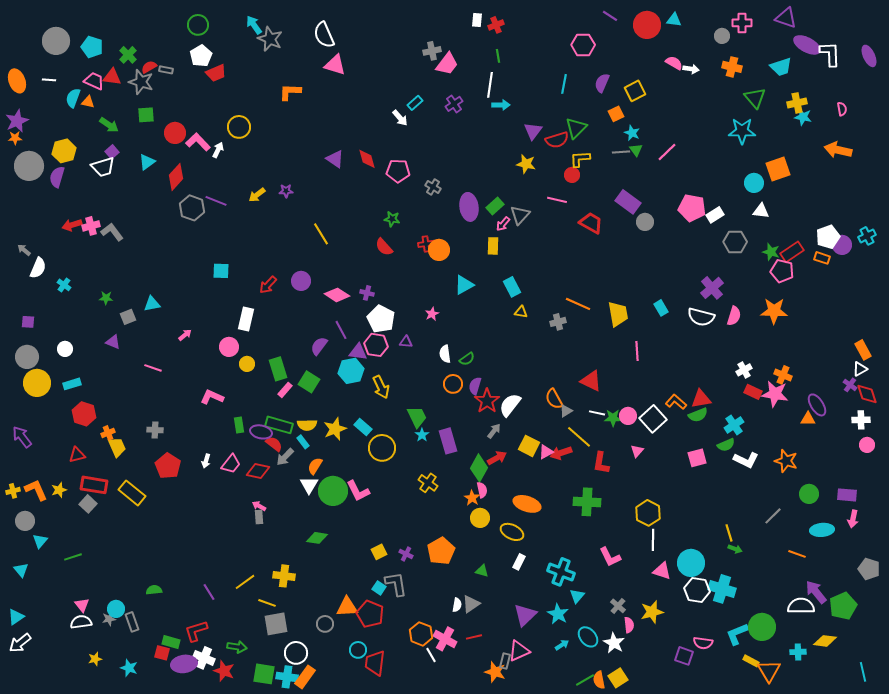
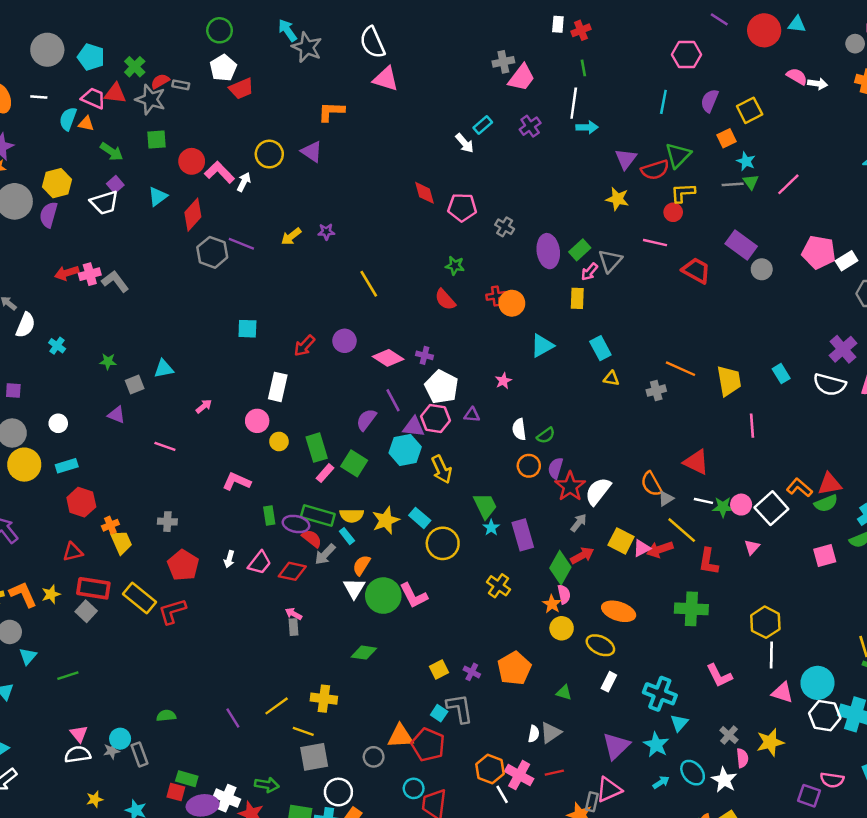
purple triangle: (335, 159) -> (312, 152), moved
red L-shape: (196, 631) -> (172, 611), moved

